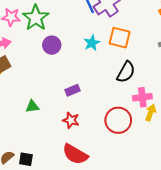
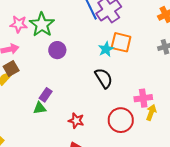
cyan star: (92, 43) -> (106, 49), moved
black semicircle: (126, 72) -> (104, 78), moved, turned -60
purple rectangle: (72, 90) -> (46, 95), moved, turned -32

